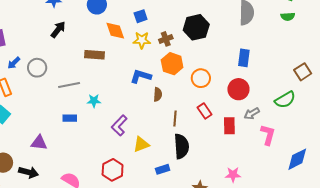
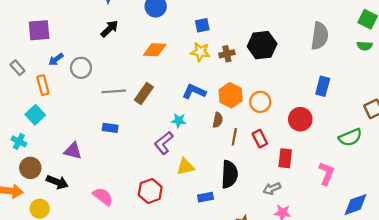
orange diamond: (115, 31) -> (155, 50), moved, turned -75
brown rectangle: (94, 55) -> (144, 94), moved, turned -66
blue rectangle: (244, 58) -> (323, 86), moved
orange hexagon: (172, 64) -> (231, 95), moved
brown semicircle: (158, 94) -> (218, 120), moved
cyan star: (94, 101) -> (179, 121), moved
gray arrow: (252, 114) -> (272, 189), moved
brown line: (175, 119) -> (234, 137), moved

